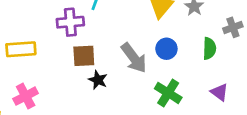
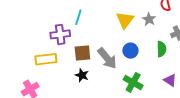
yellow rectangle: (21, 49) -> (46, 59), moved
brown square: (84, 56) -> (82, 53), moved

